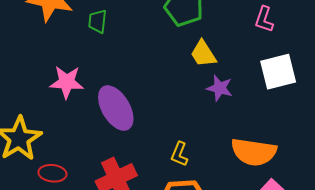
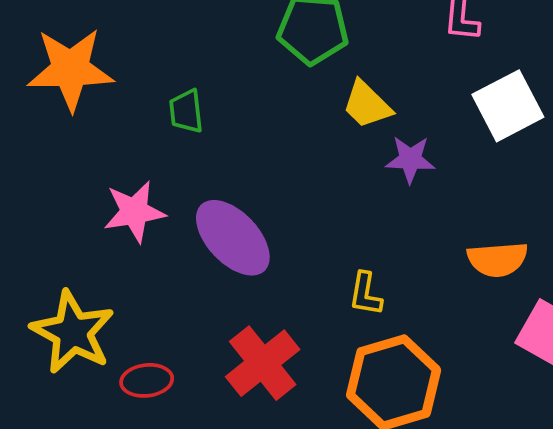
green trapezoid: (98, 21) -> (186, 111), moved
orange semicircle: (254, 152) -> (498, 259), size x0.7

